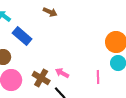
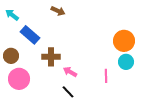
brown cross: (41, 78) -> (51, 57), moved, turned -30

